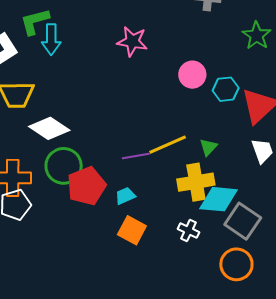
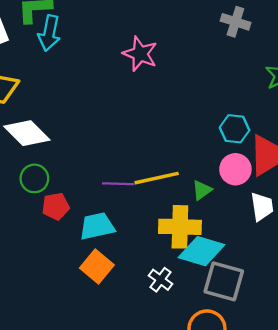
pink circle: (192, 75) -> (235, 169), moved
green circle: (64, 166) -> (34, 178), size x0.7
red pentagon: (86, 186) -> (56, 206), size x0.6
cyan trapezoid: (125, 196) -> (97, 226), size x1.5
gray square: (243, 221) -> (224, 281), turned -30

